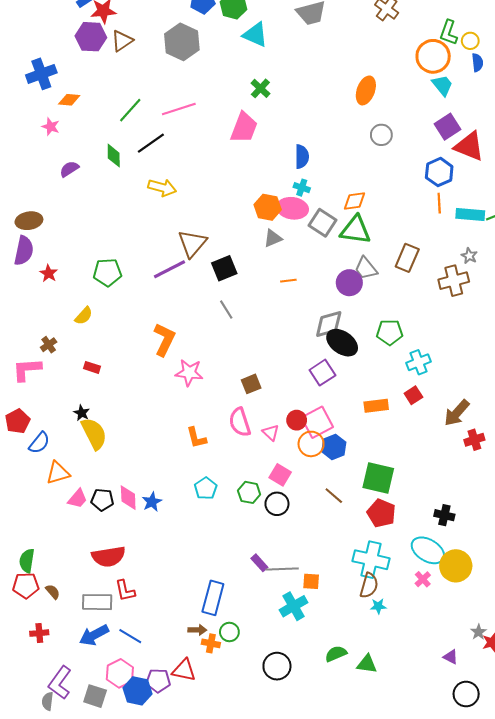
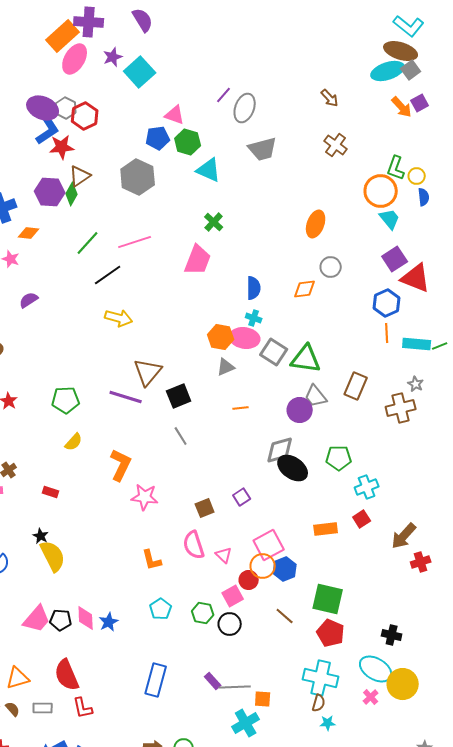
purple hexagon: (91, 37) -> (50, 192), moved
green diamond: (114, 156) -> (72, 194), moved, turned 30
orange diamond: (354, 201) -> (305, 289), moved
purple line: (169, 269) -> (126, 397), turned 44
yellow semicircle: (84, 316) -> (74, 442), moved
purple square: (322, 373) -> (242, 497), moved, size x0.7
red circle: (297, 420) -> (249, 580), moved
orange triangle: (58, 473) -> (18, 678), moved
pink square: (280, 475) -> (233, 596), turned 30
pink trapezoid: (78, 499) -> (37, 619), size x1.4
red semicircle: (109, 557) -> (67, 675), turned 76
brown semicircle: (369, 585) -> (319, 703), size x0.7
blue rectangle: (213, 598) -> (156, 680), moved
gray rectangle: (97, 602) -> (43, 708), moved, size x0.7

